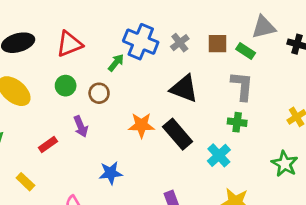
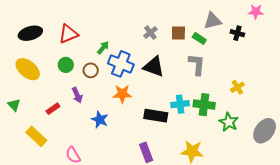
blue cross: (141, 42) -> (121, 64), moved
green cross: (237, 122) -> (204, 105), moved, size x1.5
black rectangle: (178, 134) -> (156, 116), moved, turned -40
cyan cross: (219, 155) -> (180, 104), moved, turned 36
blue star: (111, 173) -> (100, 120), moved, turned 30
yellow rectangle: (25, 182) -> (36, 136), size x1.5

